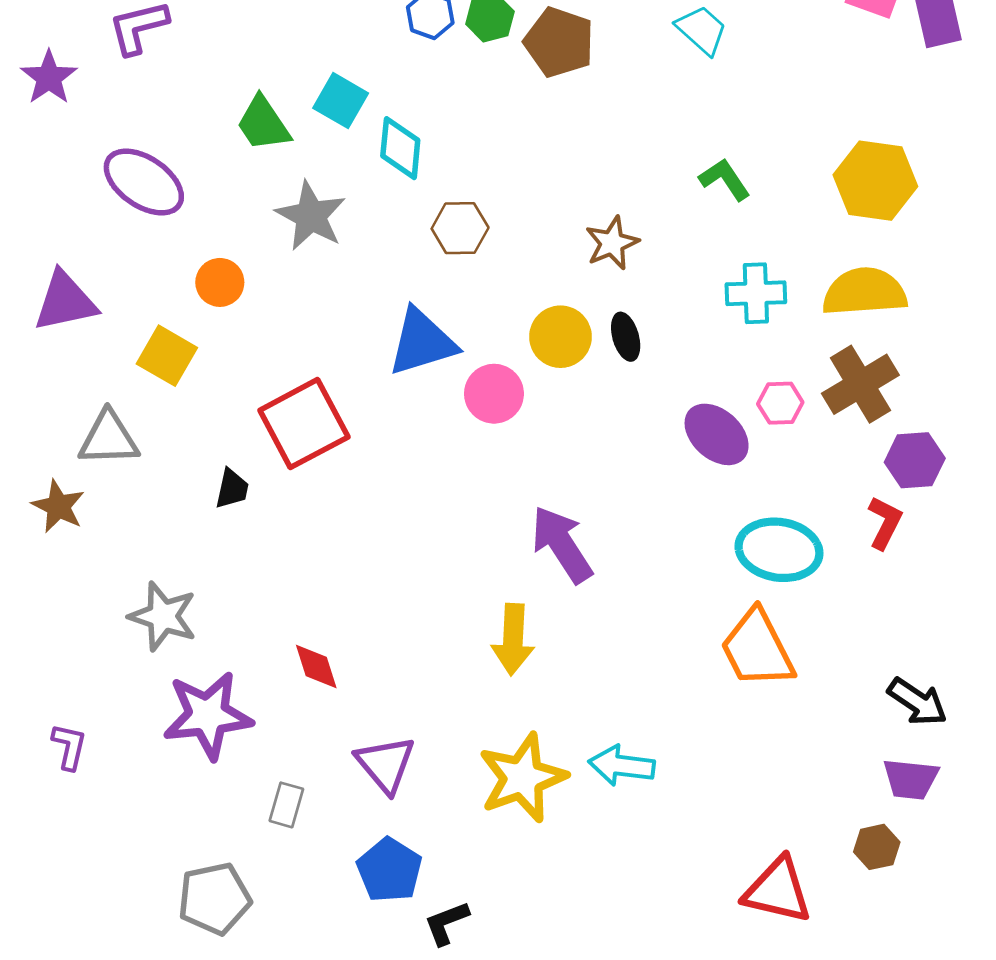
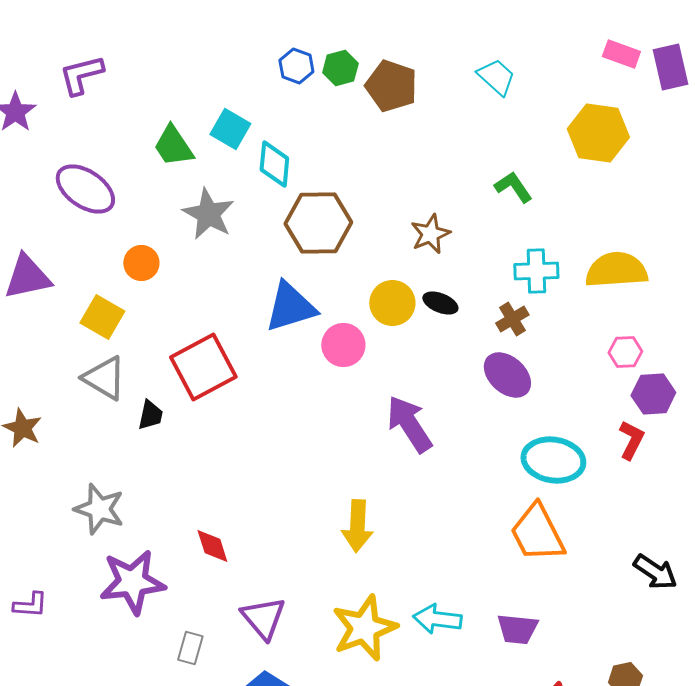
yellow hexagon: (875, 181) -> (598, 133), moved
brown hexagon: (460, 228) -> (318, 223), size x1.6
black ellipse: (626, 337) -> (440, 303), turned -52
brown cross: (860, 384) -> (512, 319), moved, size x0.6
pink hexagon: (780, 403) -> (625, 352), moved
gray triangle: (109, 438) -> (104, 378), moved, turned 33
purple arrow: (562, 544) -> (409, 424), moved
purple L-shape: (69, 747) -> (30, 605), turned 81
purple trapezoid: (911, 779) -> (517, 629), moved

